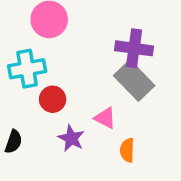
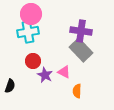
cyan cross: (27, 69) -> (28, 32), moved
purple star: (71, 138) -> (45, 75), moved

